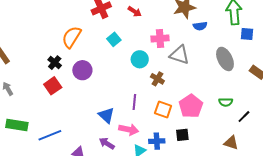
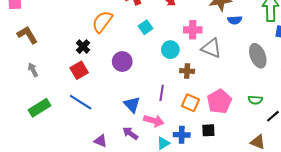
purple circle: (82, 70) -> (122, 61), moved
brown cross: (157, 79) -> (187, 71), turned -32
green rectangle: (17, 125) -> (40, 108), turned -45
blue line: (50, 135) -> (81, 102), moved, turned 50

